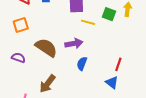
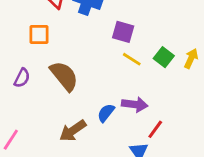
purple arrow: (74, 44) -> (135, 104), moved
purple semicircle: (18, 58) -> (22, 78), turned 80
brown arrow: (47, 84) -> (73, 131), moved

